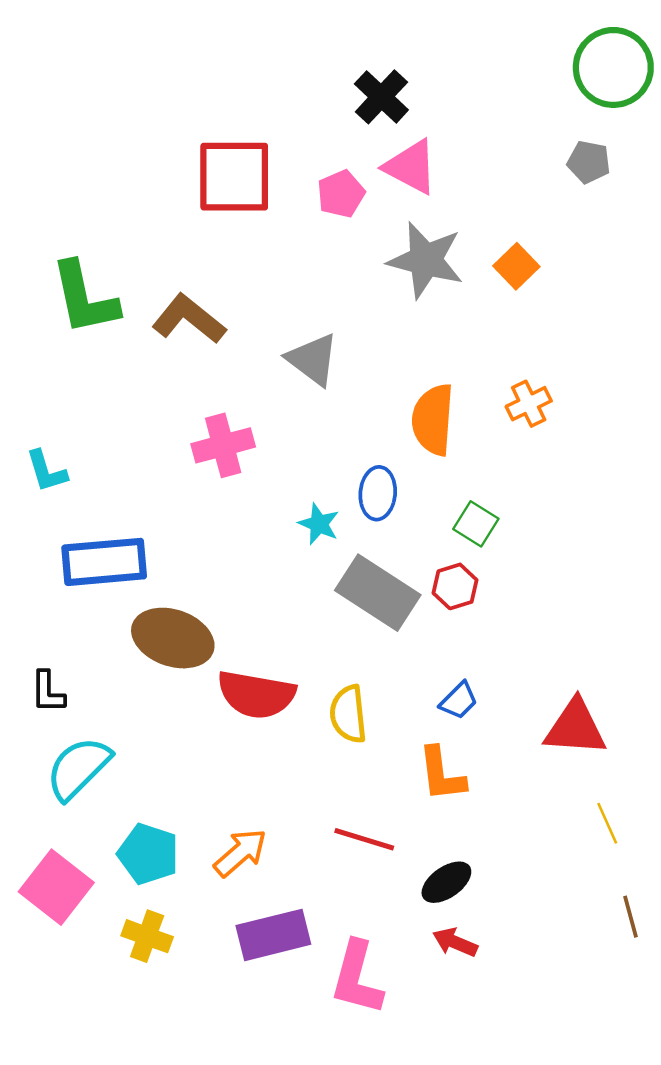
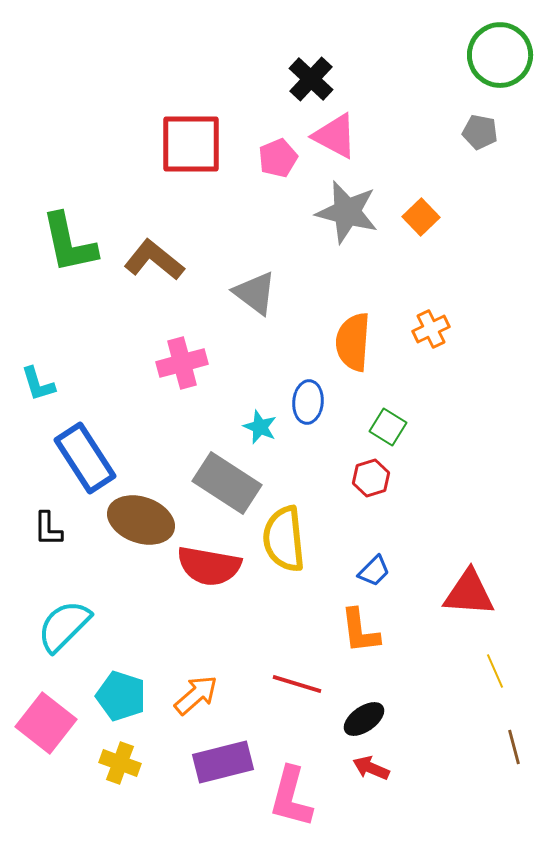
blue rectangle: (104, 562) -> (85, 458), turned 62
gray rectangle: (378, 593) -> (227, 483), moved
black L-shape: (48, 692) -> (48, 529), moved
yellow semicircle: (348, 714) -> (284, 539), moved, size x1.4

